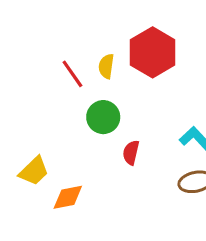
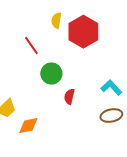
yellow semicircle: (106, 66) -> (56, 21), moved

